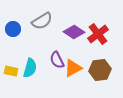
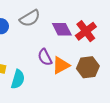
purple diamond: (74, 32) -> (62, 29), turned 30
cyan semicircle: (30, 68) -> (18, 79), moved

